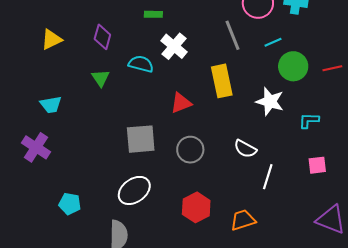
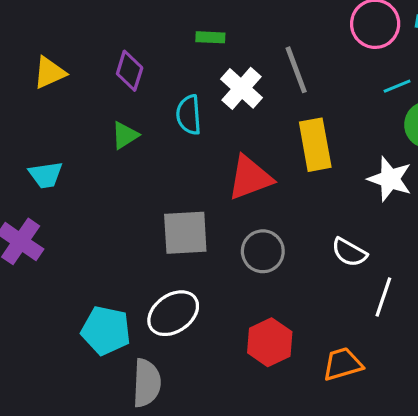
gray line: (233, 35) -> (296, 70), moved
cyan semicircle: (141, 64) -> (189, 115), turned -110
green triangle: (101, 78) -> (125, 135), turned 30
red triangle: (181, 103) -> (250, 178), size x1.4
cyan pentagon: (70, 204) -> (106, 331), moved, size x1.4

